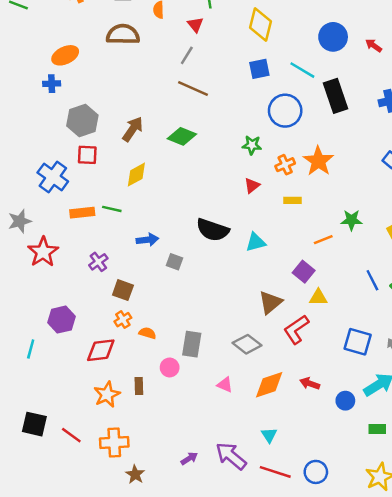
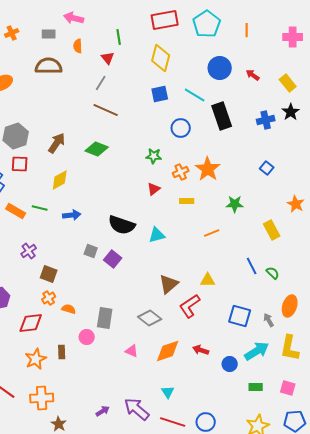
blue circle: (285, 111) -> (181, 128), size x0.7
orange rectangle: (82, 213) -> (16, 211), turned 36
green star: (351, 220) -> (235, 204), moved
blue arrow: (147, 240) -> (72, 215), moved
purple square: (304, 272) -> (113, 259), moved

